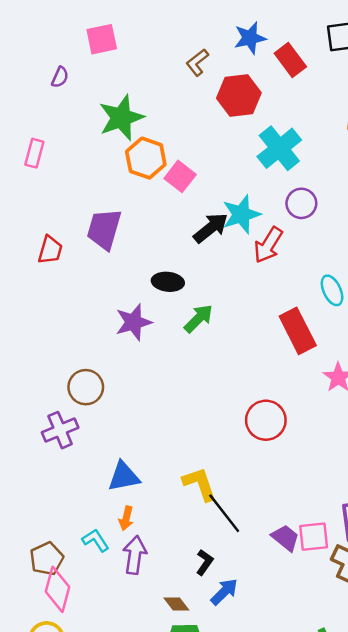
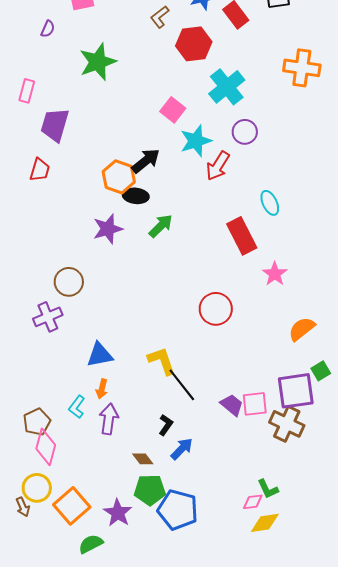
orange hexagon: (146, 158) -> (119, 177), moved
pink square: (180, 176) -> (173, 110), moved
black arrow: (211, 228) -> (146, 161), moved
purple trapezoid: (104, 229) -> (55, 125), moved
cyan L-shape: (96, 540) -> (77, 407), turned -110

